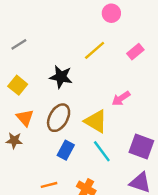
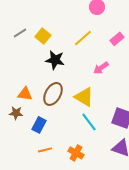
yellow square: (18, 85) -> (43, 36), moved
pink arrow: (121, 98) -> (101, 68), moved
orange triangle: (25, 118) -> (25, 94), turned -42
blue rectangle: (66, 150) -> (39, 125), moved

